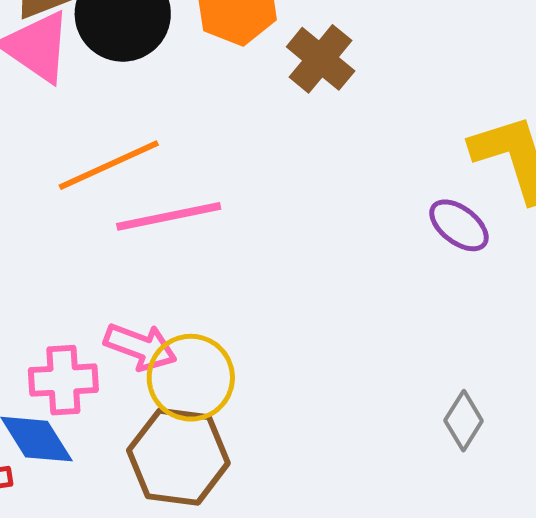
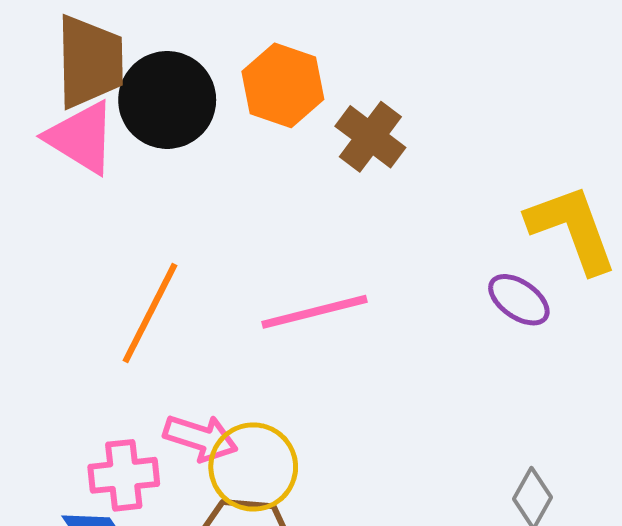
orange line: (109, 165) -> (150, 313), moved, turned -36
pink line: (169, 216) -> (315, 312), moved

